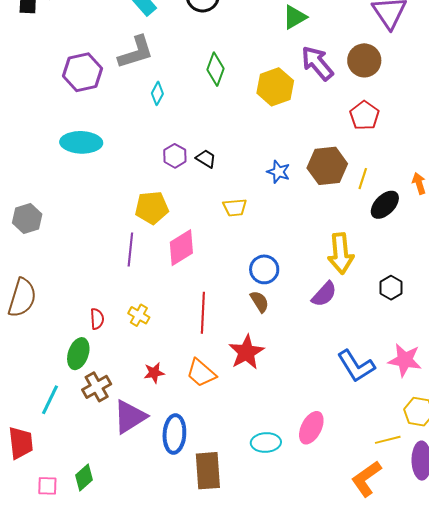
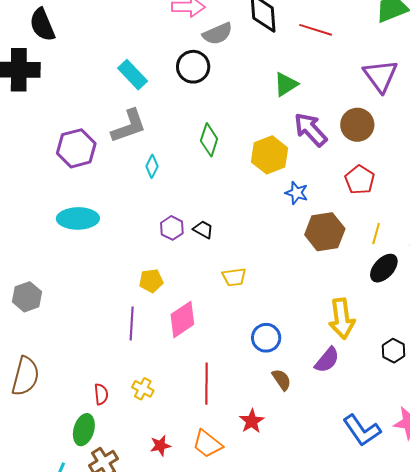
blue star: (278, 172) -> (297, 193), moved
yellow line: (363, 179) -> (376, 234), moved
yellow pentagon: (152, 208) -> (151, 281), size x0.7
brown semicircle: (259, 302) -> (281, 380), moved
red star: (246, 352) -> (252, 421), size x0.7

